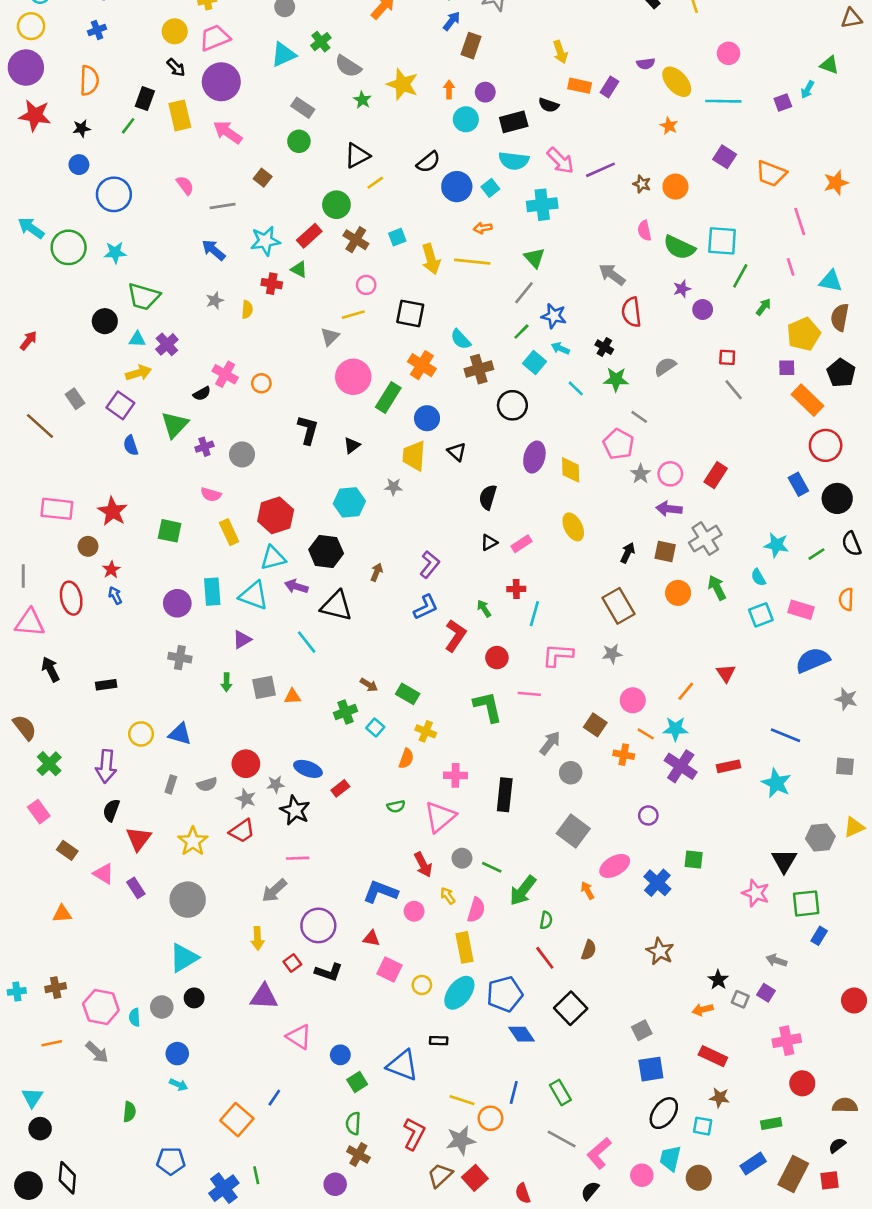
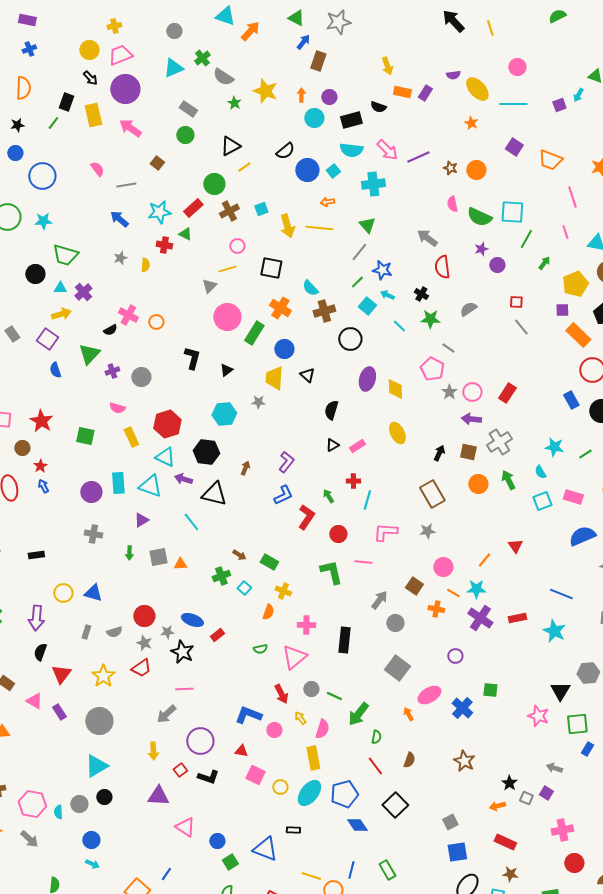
brown cross: (356, 240) -> (229, 211), turned 30
cyan triangle: (273, 558) -> (165, 457), turned 40

